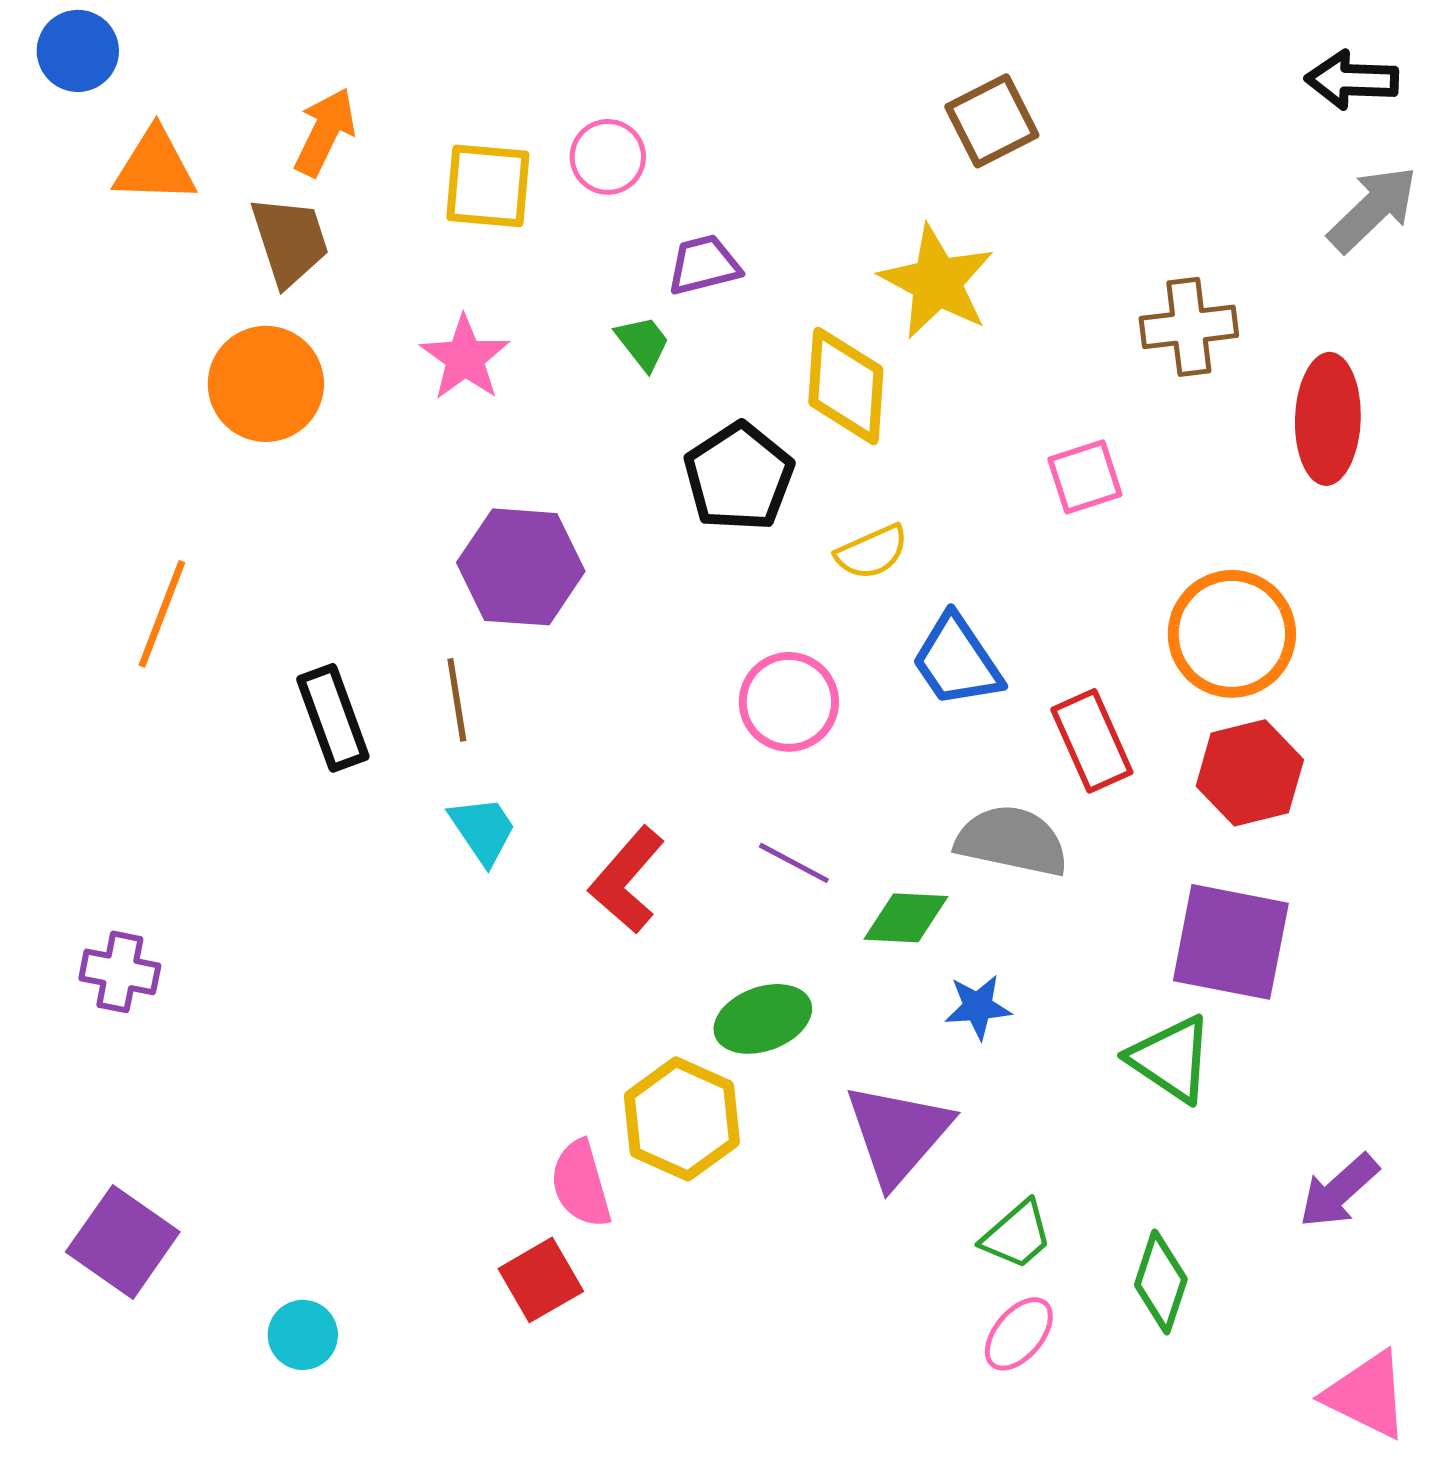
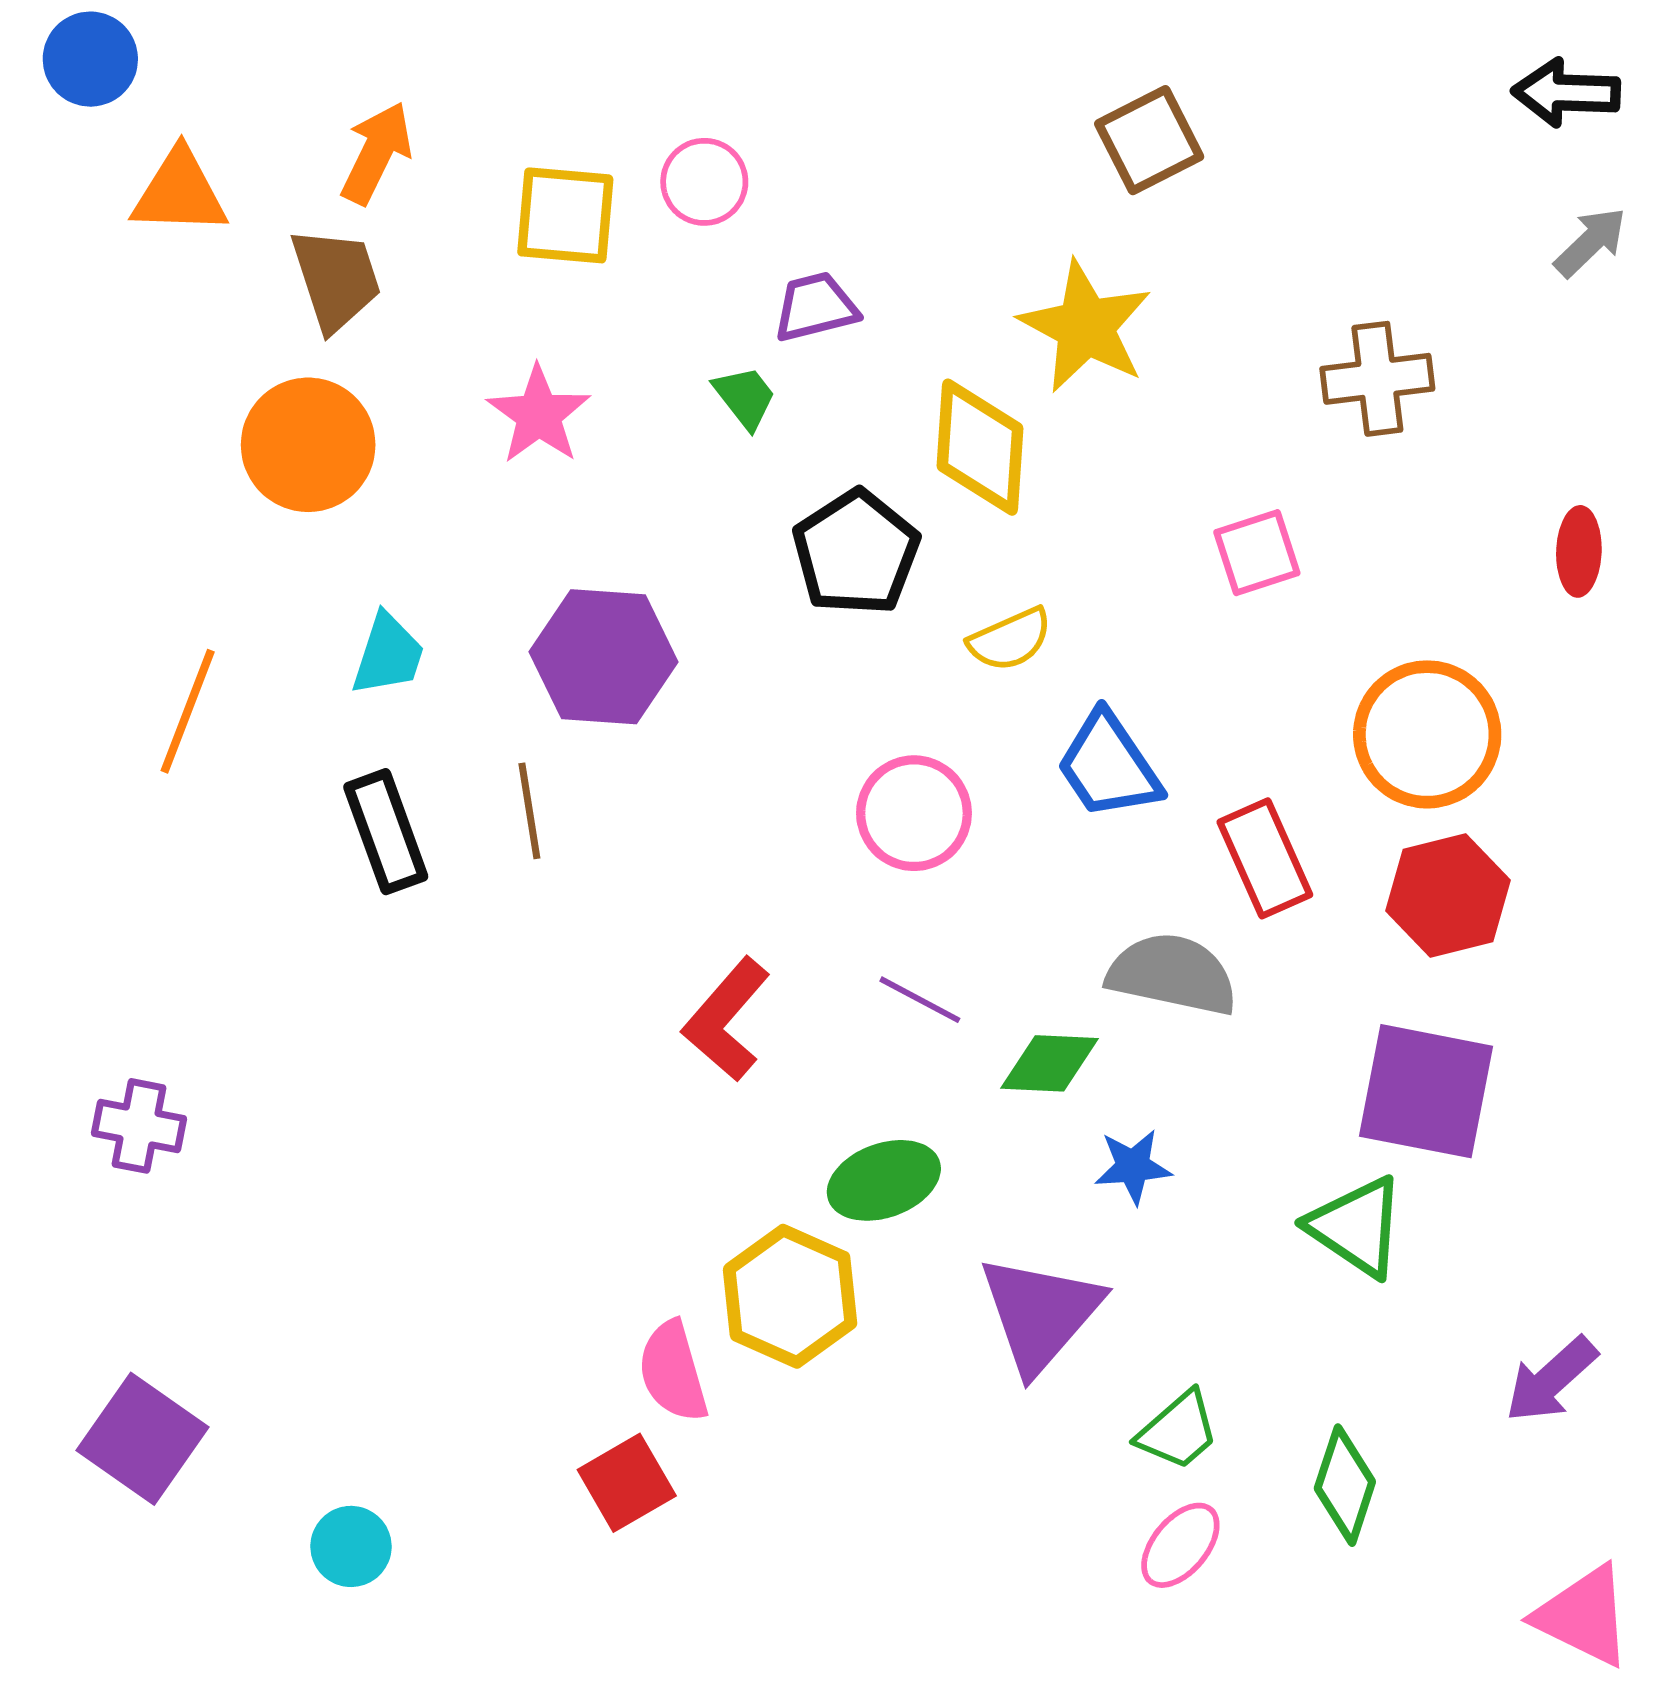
gray arrow: (1373, 209) -> (1590, 242), size x0.7
red ellipse: (1328, 419) -> (1579, 551), moved, size x0.6
cyan trapezoid: (483, 830) -> (388, 654), moved, turned 52

